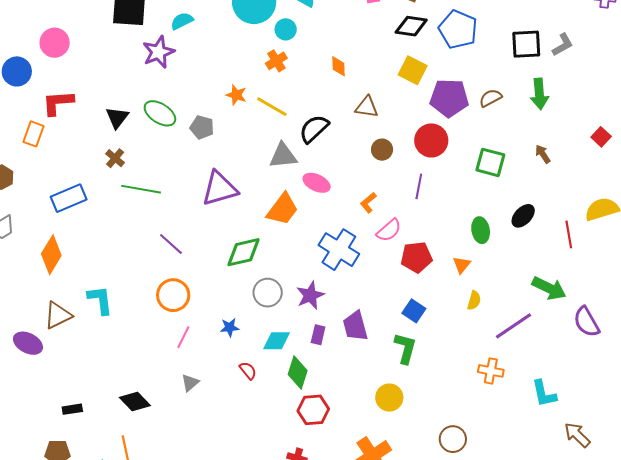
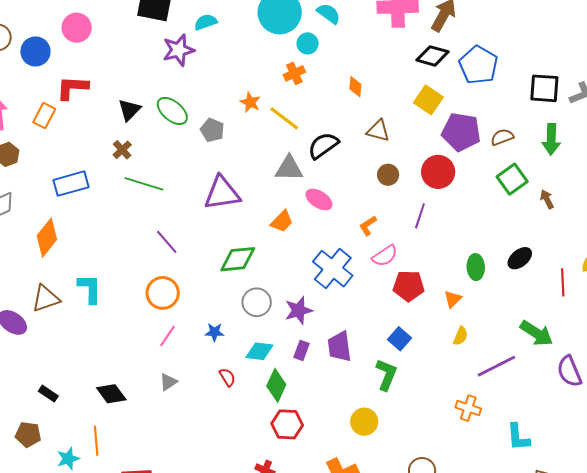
green square: (490, 162) -> (512, 179), moved, turned 32
orange trapezoid: (283, 209) -> (282, 221), size x0.7
black rectangle: (72, 409) -> (48, 394), turned 36

